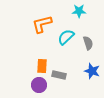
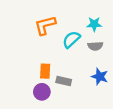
cyan star: (79, 11) -> (94, 24), moved
gray semicircle: (88, 43) -> (95, 46), turned 104

